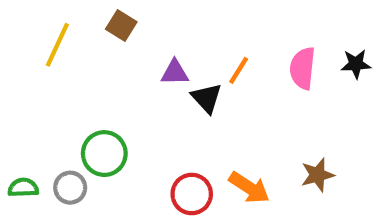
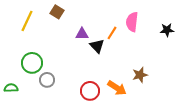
pink semicircle: (303, 68) -> (132, 22), moved
green circle: (104, 154) -> (32, 63), moved
brown star: (318, 175) -> (140, 75), moved
gray circle: (70, 188) -> (47, 80), moved

